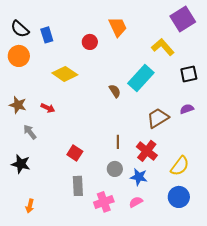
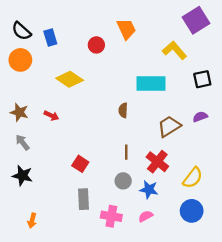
cyan rectangle: (141, 78) -> (151, 84), turned 48
brown semicircle: (115, 91) -> (123, 110), moved, turned -144
gray arrow: (30, 132) -> (22, 142), moved
pink cross: (104, 202) -> (111, 216), turned 30

